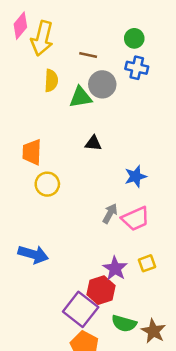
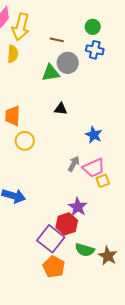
yellow semicircle: (51, 81) -> (13, 54), moved
blue star: (136, 176) -> (94, 135), turned -30
yellow square: (147, 263) -> (103, 181), moved

